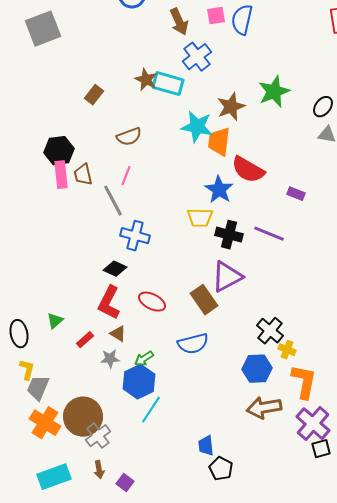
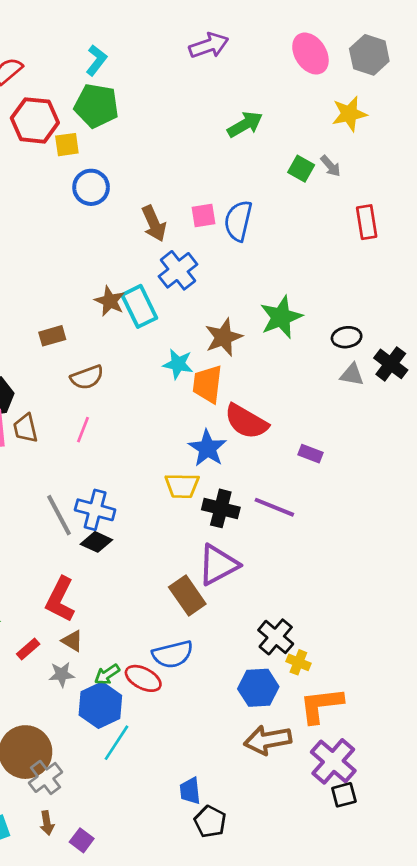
cyan rectangle: (168, 84) -> (139, 306), turned 48
brown rectangle: (94, 95) -> (52, 336), moved, turned 36
black ellipse: (323, 107) -> (347, 337), turned 45
cyan star: (197, 127) -> (178, 364), size x0.7
gray line: (113, 201) -> (59, 515), moved
black diamond: (115, 269) -> (96, 542), moved
red ellipse: (152, 302) -> (143, 678), moved
orange L-shape: (304, 382) -> (321, 705), turned -108

